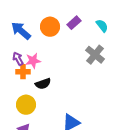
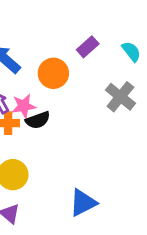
orange circle: (50, 27) -> (53, 73), moved
black semicircle: (43, 84) -> (38, 120), moved

